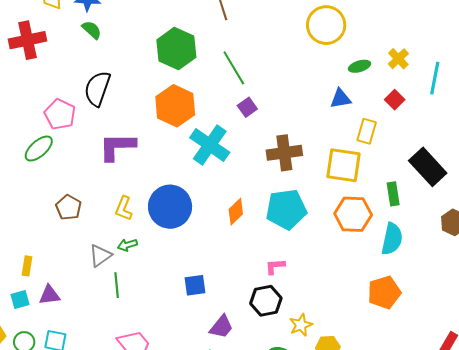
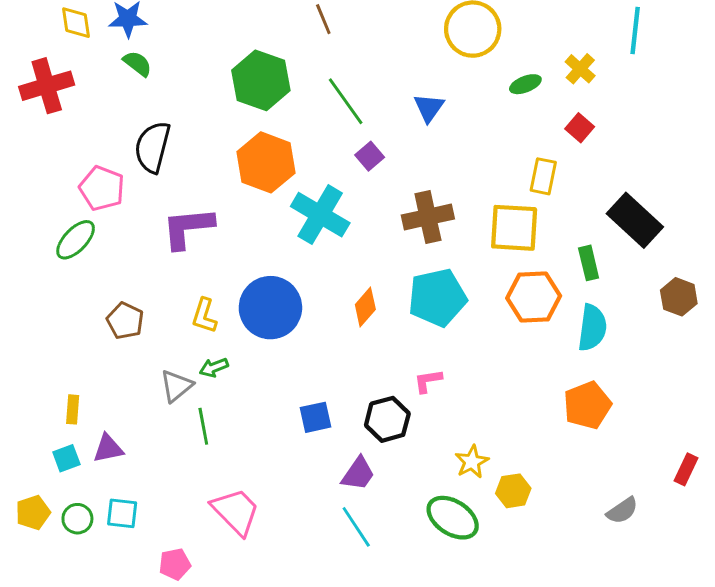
cyan line: (435, 78) -> (635, 30), moved
blue triangle: (340, 99) -> (429, 108), moved, turned -40
black hexagon: (266, 301) -> (387, 419), moved

